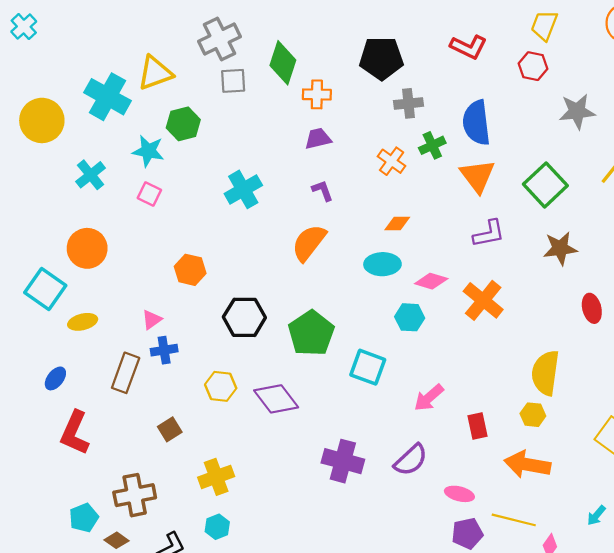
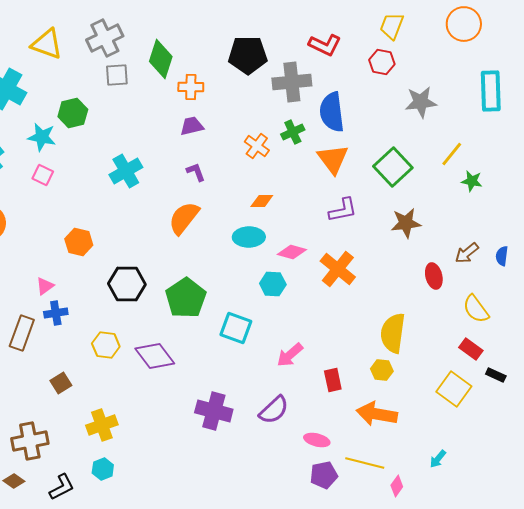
yellow triangle: (155, 73) -> (47, 44), moved, turned 40
gray cross: (409, 103) -> (292, 82), moved, size x1.5

